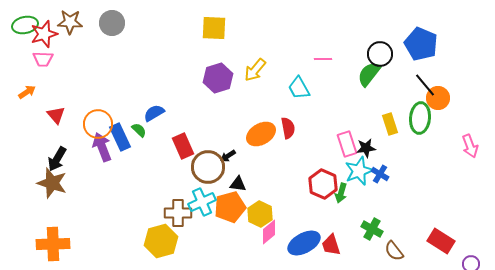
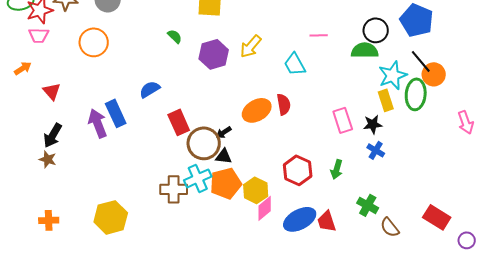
green semicircle: (369, 74) -> (365, 50), turned 52
orange circle: (98, 124) -> (94, 42), moved
green semicircle: (139, 130) -> (175, 36), moved
black star: (366, 148) -> (373, 124), moved
cyan star: (359, 171) -> (393, 75), moved
brown star: (52, 183) -> (48, 159), size x0.6
black triangle: (238, 184) -> (224, 156), moved
red hexagon: (323, 184) -> (298, 170), moved
yellow hexagon: (161, 241) -> (111, 217), moved
orange cross: (53, 244) -> (49, 220), size x0.6

